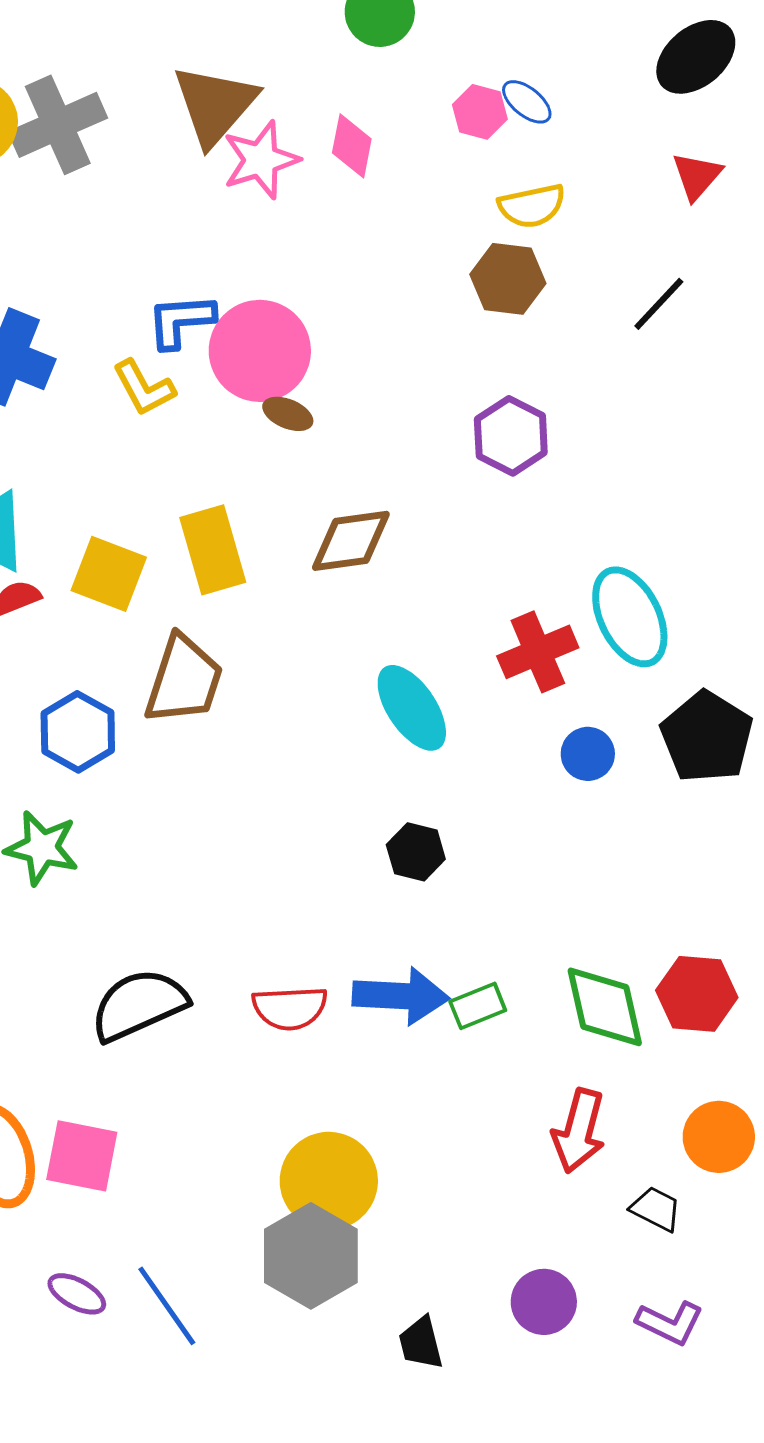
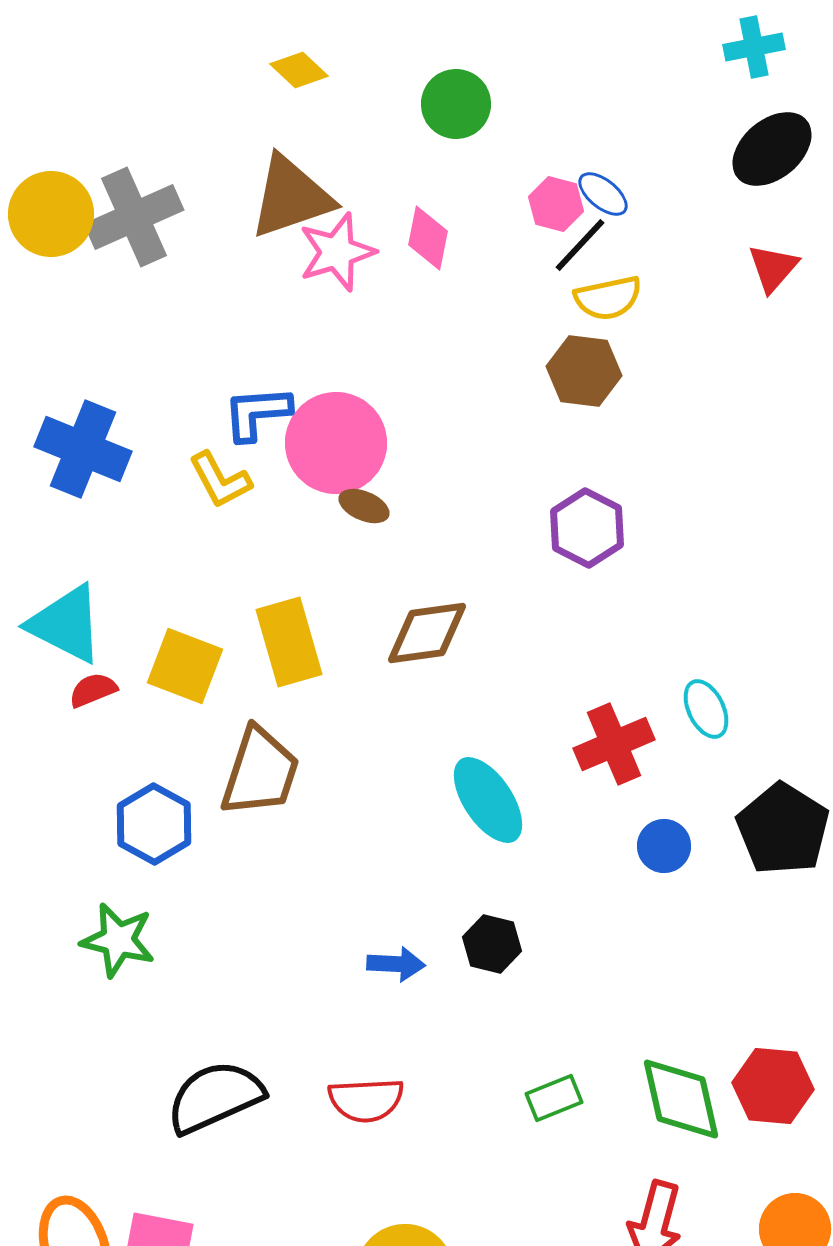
brown triangle: (215, 105) -> (291, 197), turned 30
black line: (659, 304) -> (580, 245), moved
cyan ellipse: (630, 617) -> (706, 709), size x0.6
blue arrow: (401, 996) -> (396, 964), moved, size x0.6

